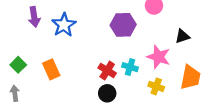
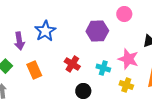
purple arrow: (34, 17) -> (19, 41), moved
red cross: (107, 71) -> (72, 64), moved

